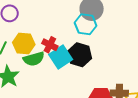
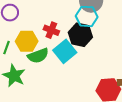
red cross: (50, 45) -> (51, 30), moved
black hexagon: (80, 55) -> (80, 35), moved

